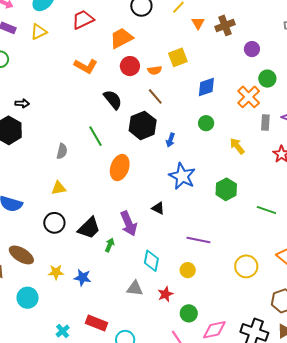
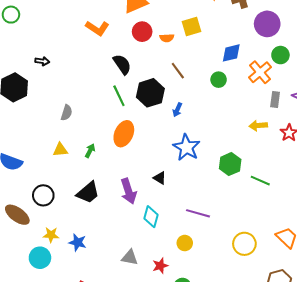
purple circle: (252, 49) -> (267, 24), size x1.6
blue diamond: (206, 87) -> (231, 53), moved
brown line: (155, 96) -> (178, 71), moved
black arrow: (22, 103) -> (42, 61), moved
green circle: (206, 123) -> (219, 80), moved
green line: (95, 136) -> (119, 96), moved
yellow arrow: (237, 146) -> (258, 126), moved, turned -60
green line: (266, 210) -> (260, 181), moved
black circle: (54, 223) -> (43, 195), moved
green arrow: (110, 245) -> (90, 151), moved
cyan diamond: (151, 261) -> (151, 217), moved
cyan circle: (28, 298) -> (40, 258), moved

